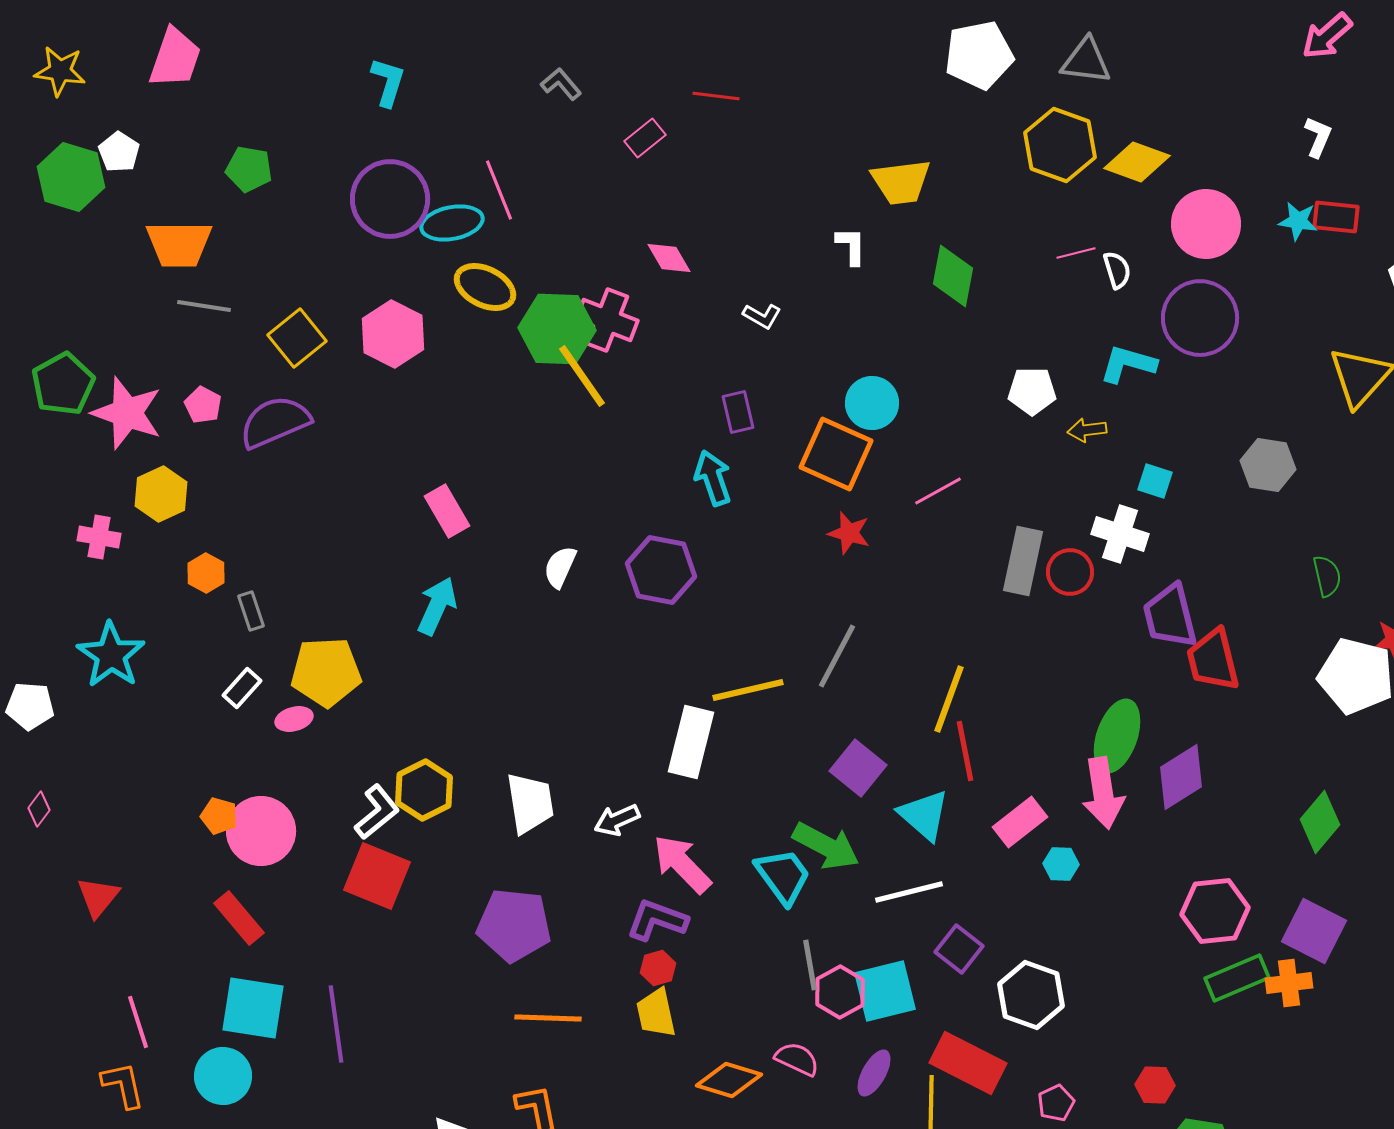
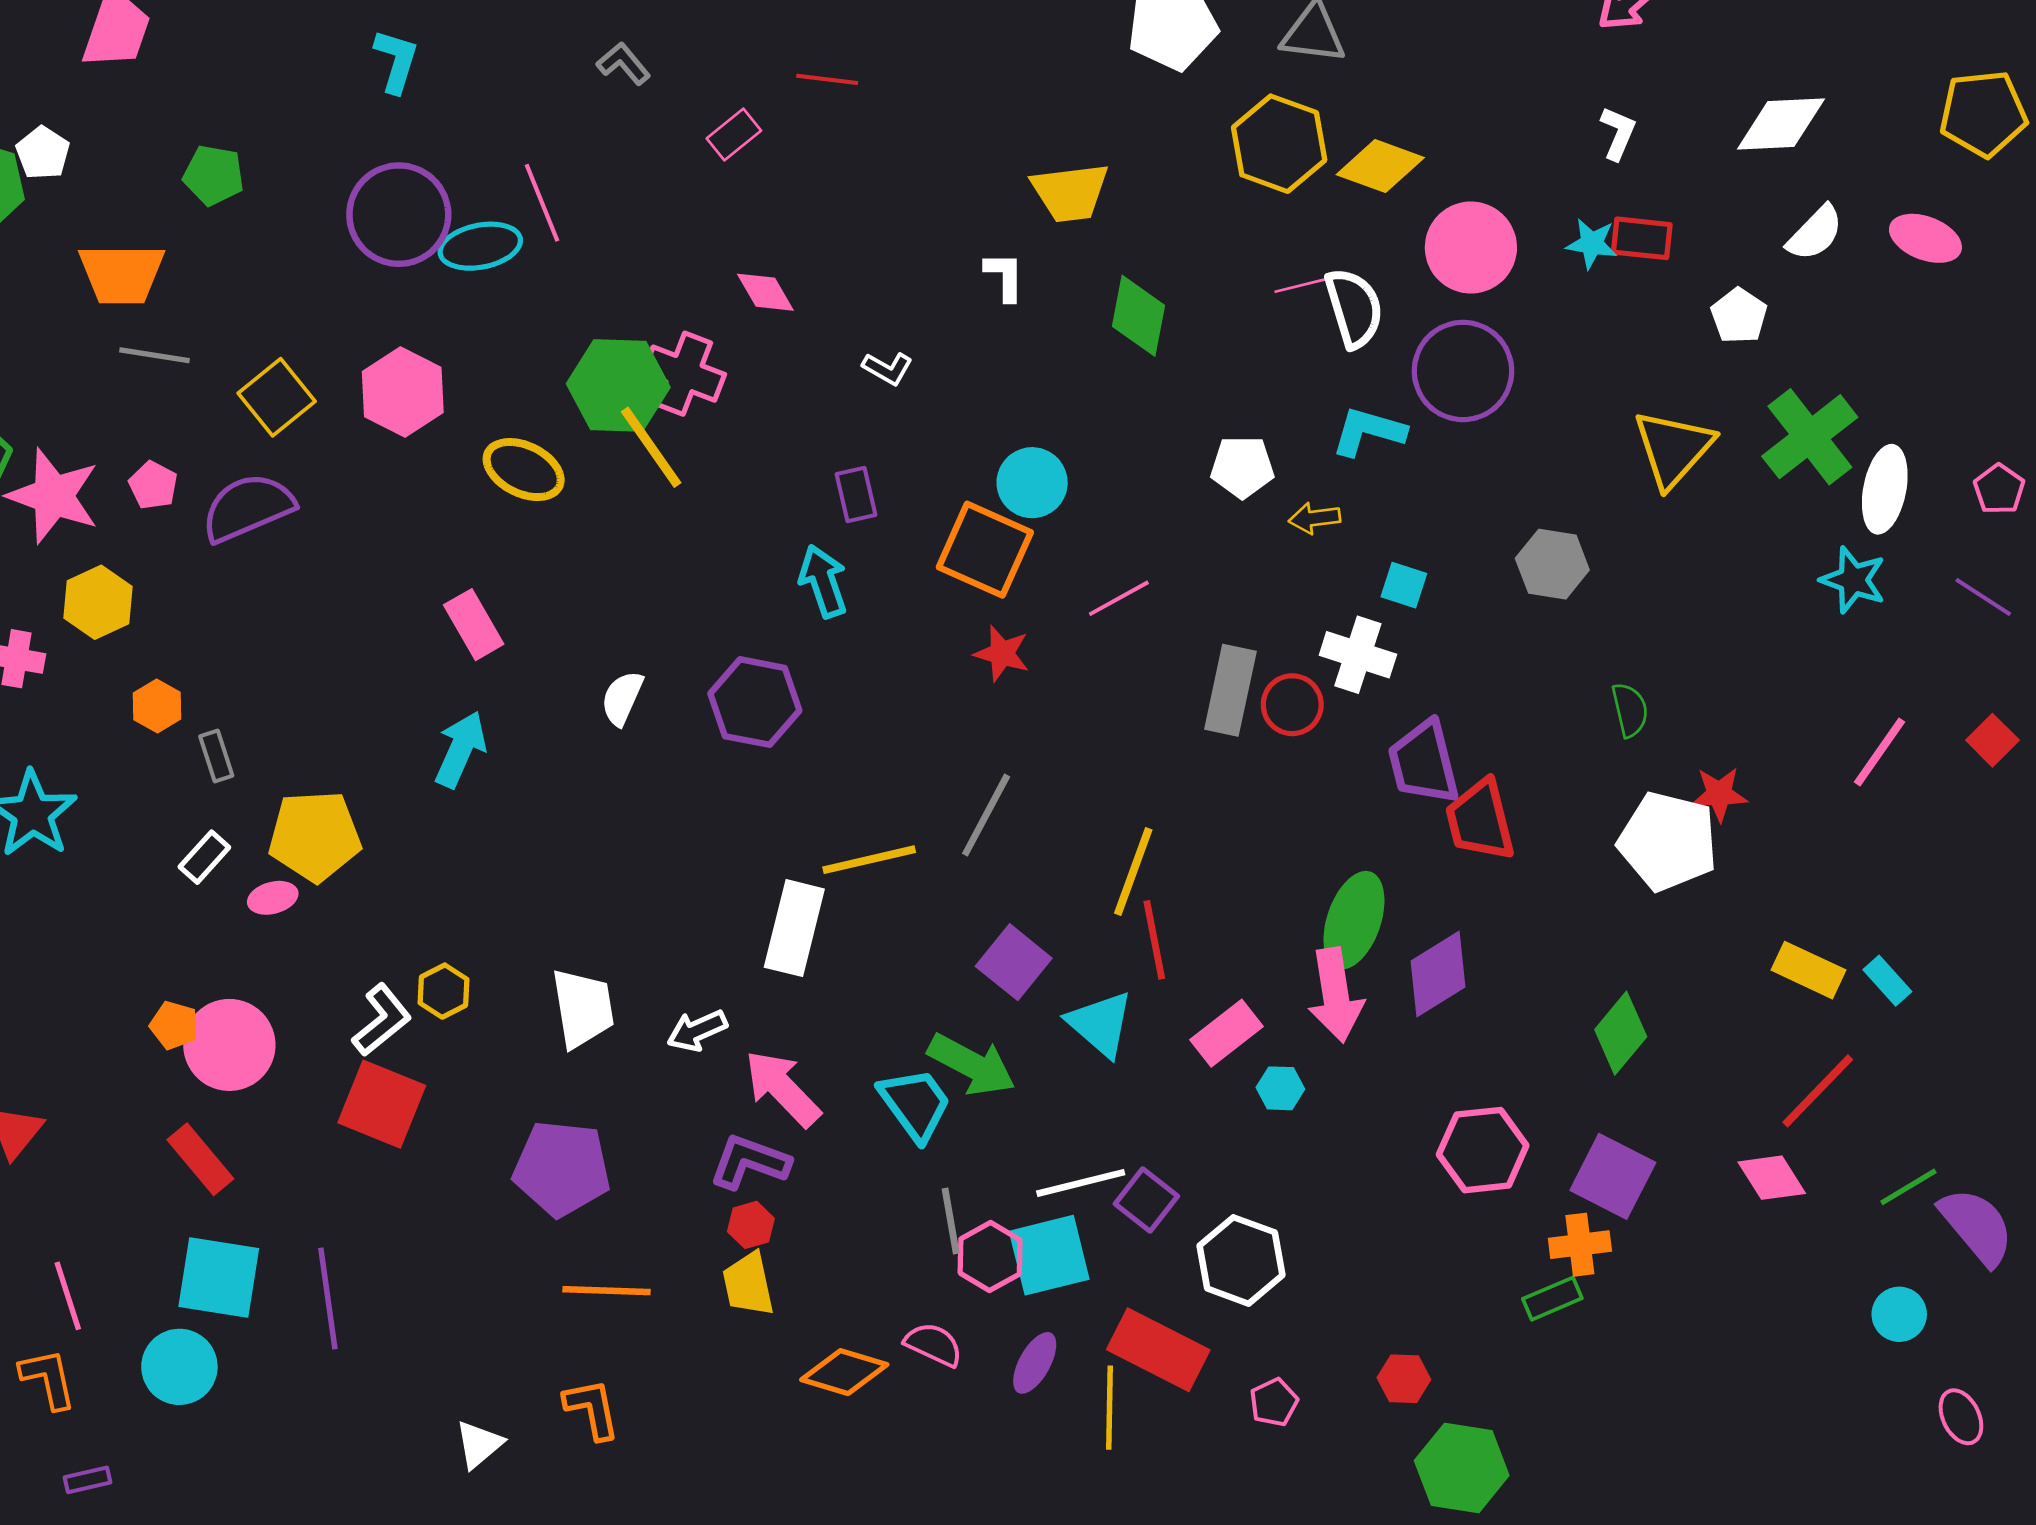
white semicircle: (1117, 270) -> (1354, 308), size x1.6
yellow ellipse: (485, 287) -> (524, 470), moved
yellow hexagon: (424, 790) -> (444, 991), size x0.7
white line: (909, 892) -> (1081, 1183), moved
green rectangle: (1237, 978) -> (1552, 1299), moved, size x0.7

